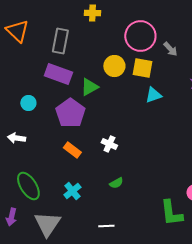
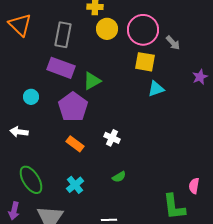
yellow circle: (114, 66) -> (107, 29), moved

